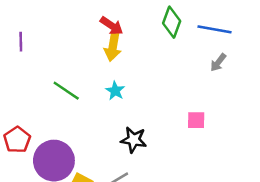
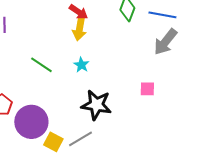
gray arrow: (218, 63) -> (165, 42), size x1.8
black star: (134, 140) -> (96, 105), size x1.4

